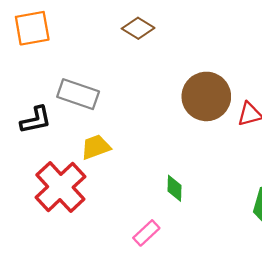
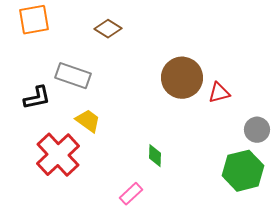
brown diamond: (138, 28) -> (108, 29), moved
yellow trapezoid: (96, 147) -> (88, 121), turned 56

